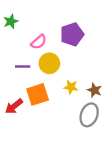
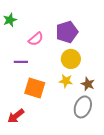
yellow circle: (49, 63) -> (71, 59), moved
orange square: (38, 94) -> (35, 88), turned 35
red arrow: (14, 106) -> (16, 116), moved

